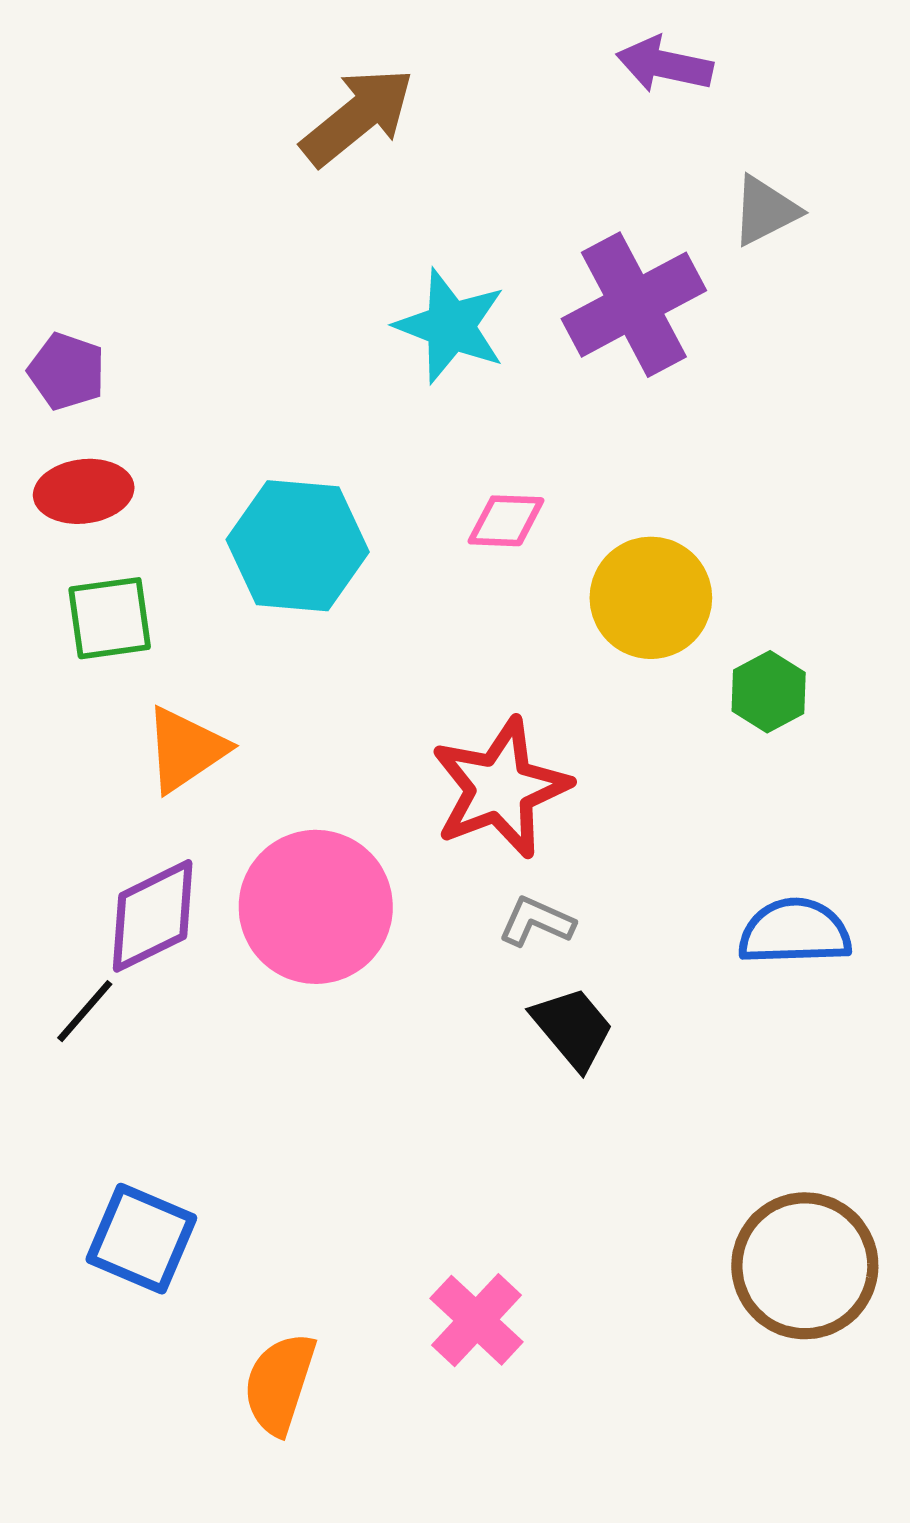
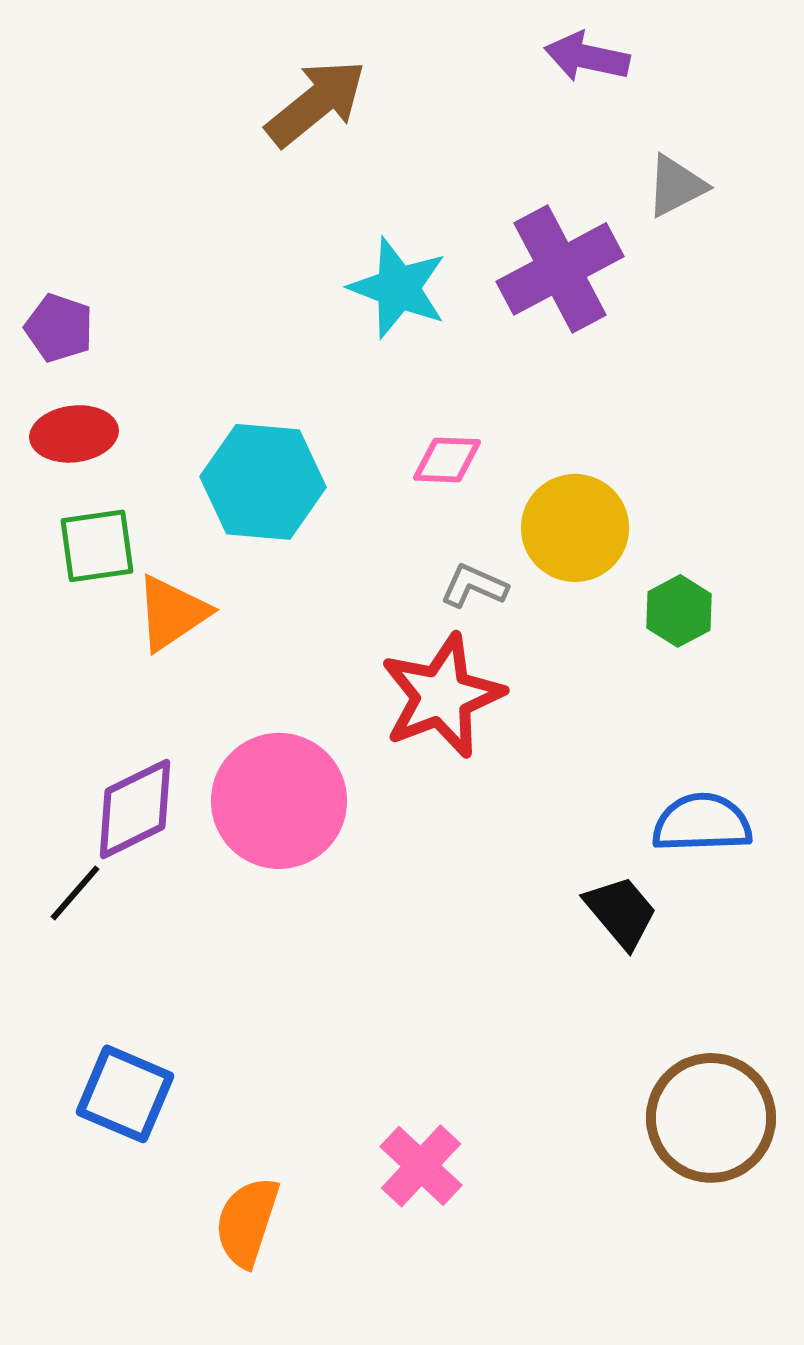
orange triangle: (186, 750) -> (172, 613), moved
gray L-shape: (537, 922) -> (474, 586), moved
black trapezoid: (573, 1028) -> (621, 912), moved

